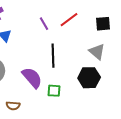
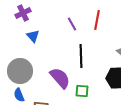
red line: (69, 20) -> (97, 20), turned -42

